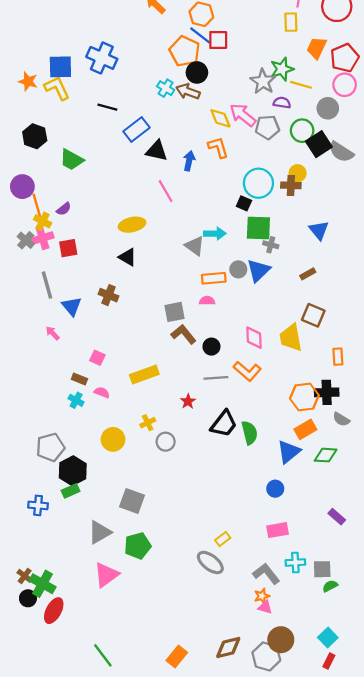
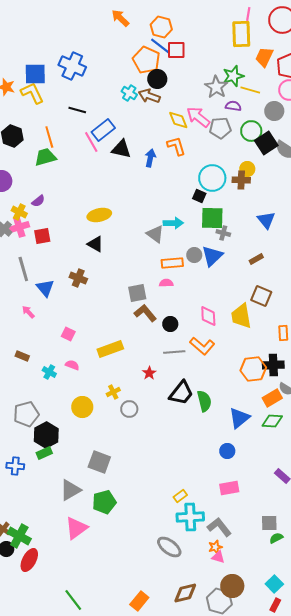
yellow rectangle: (291, 22) -> (241, 34), size x1.5
green trapezoid: (72, 160) -> (45, 157), turned 135
pink line: (166, 191) -> (91, 142), moved
orange line: (37, 206) -> (49, 137), moved
brown rectangle: (79, 379) -> (22, 356), moved
orange rectangle: (305, 429) -> (272, 398), moved
gray ellipse: (210, 562) -> (169, 547), moved
cyan cross: (295, 562) -> (190, 517), moved, size x1.5

